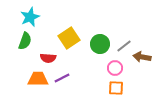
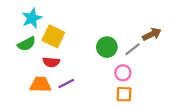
yellow square: (69, 38) -> (53, 36), moved, turned -30
green semicircle: (25, 41) -> (27, 44), turned 42
brown arrow: (142, 57) -> (152, 34), moved, turned 144

